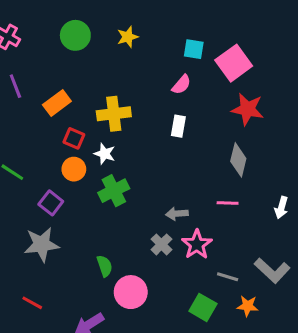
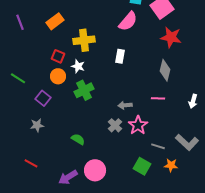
pink semicircle: (181, 85) -> (128, 21), size x1.5
orange rectangle: (57, 103) -> (55, 21), moved
white rectangle: (178, 126) -> (120, 56), moved
gray star: (42, 244) -> (37, 125), size x0.6
green semicircle: (105, 266) -> (78, 139), turned -40
pink circle: (131, 292) -> (95, 170), moved

